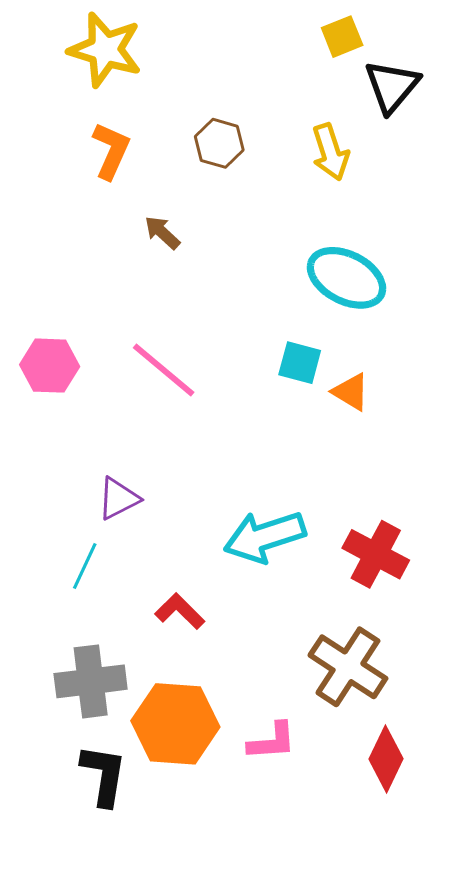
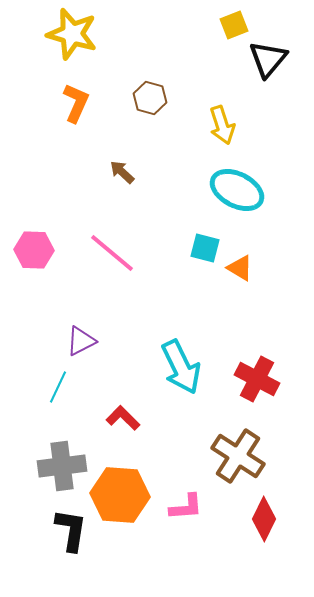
yellow arrow: (330, 152) -> (222, 125), moved
brown arrow: (162, 233) -> (122, 172), moved
cyan arrow: (265, 537) -> (181, 367), turned -98

